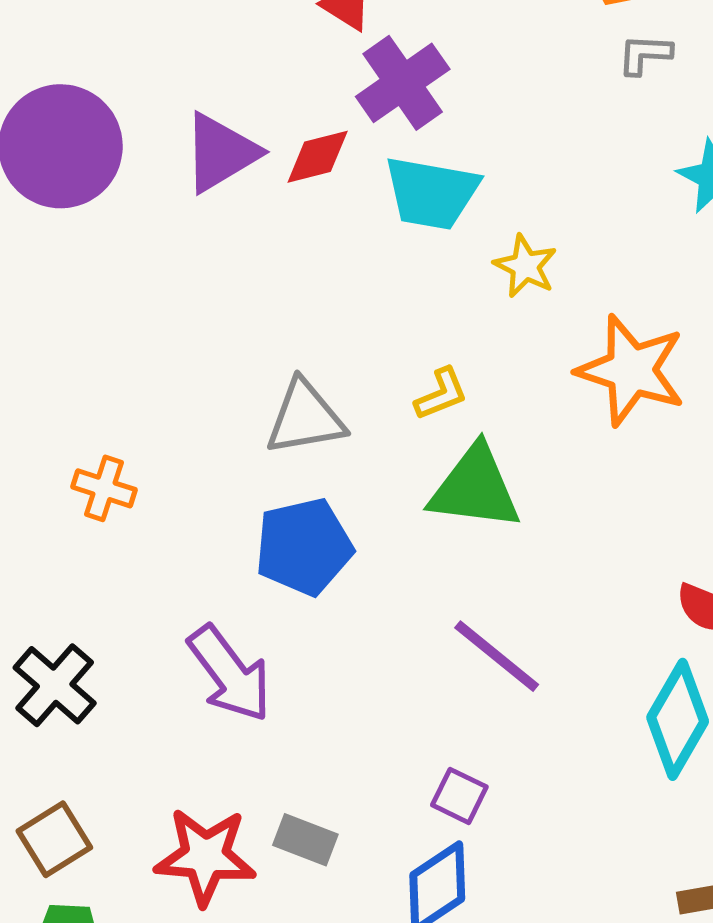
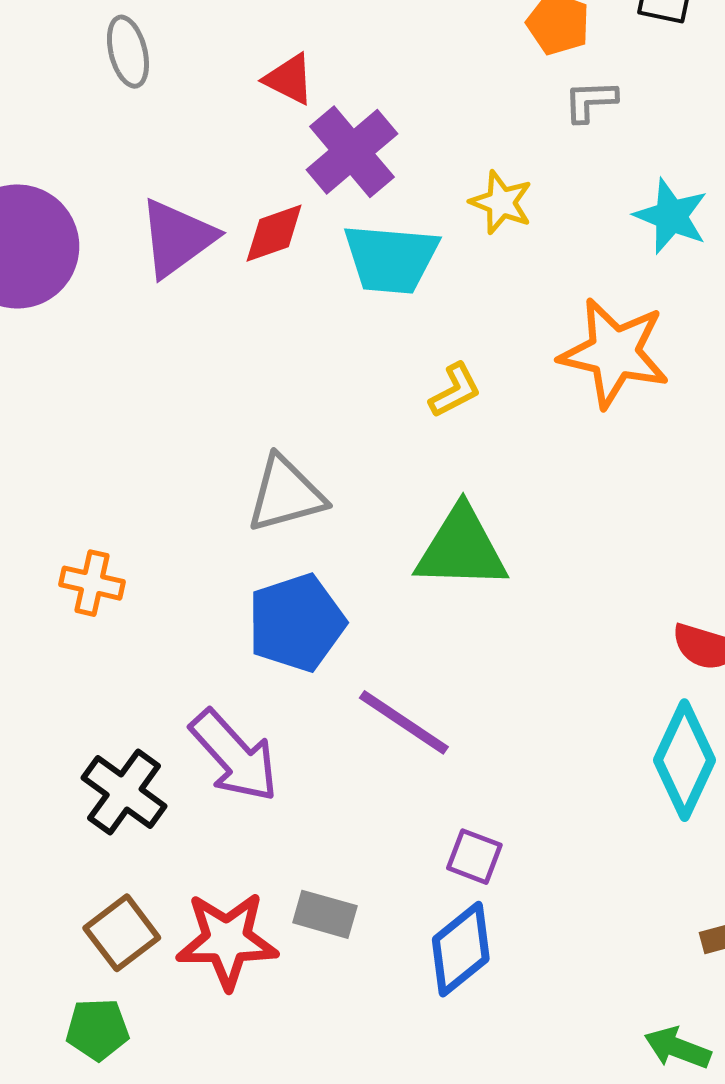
yellow star: (525, 266) -> (501, 202), moved
orange star: (631, 370) -> (614, 353), moved
yellow L-shape: (441, 394) -> (455, 390), moved
purple line: (497, 656) -> (404, 722), moved
black cross: (55, 685) -> (124, 792), moved
brown square: (54, 839) -> (122, 933), moved

